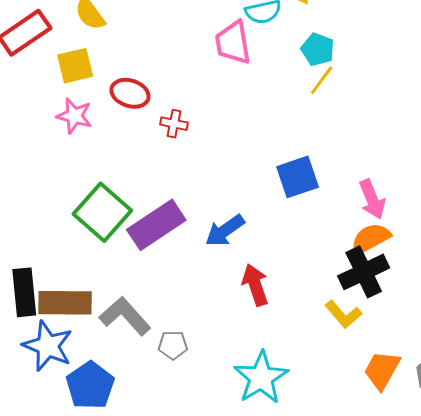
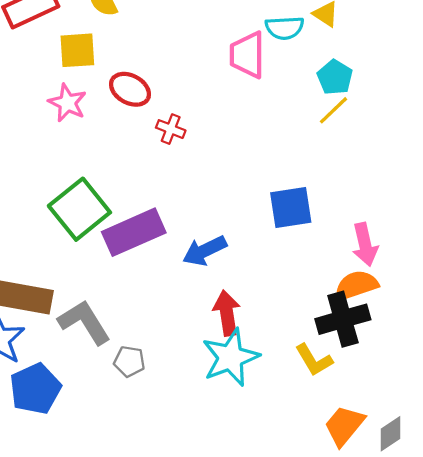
cyan star: (261, 378) -> (231, 357), moved

